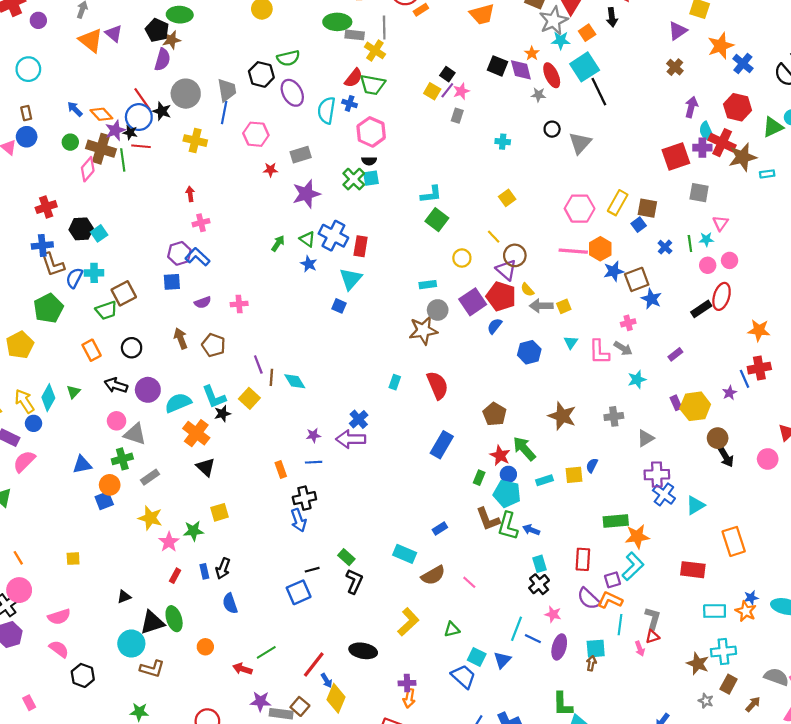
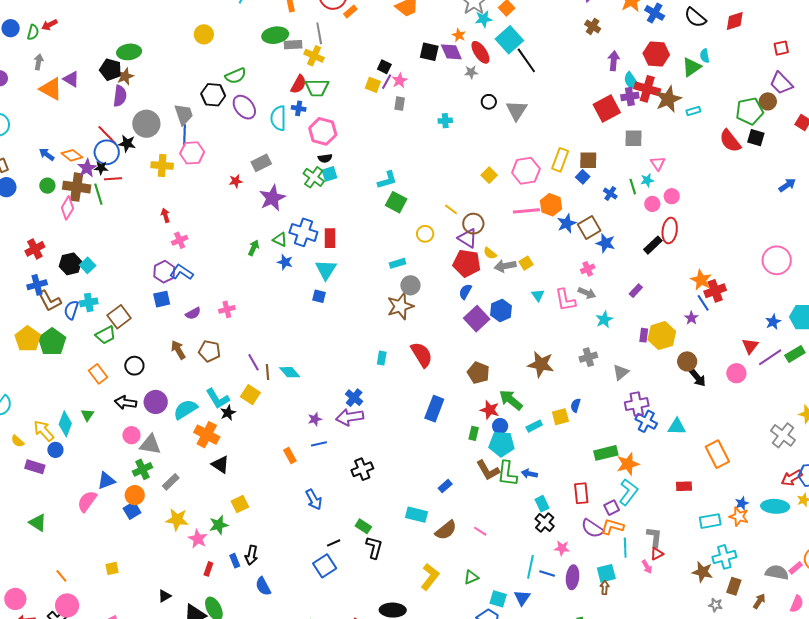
pink hexagon: (256, 134) -> (192, 153), moved
yellow square: (507, 198) -> (489, 175), moved
purple square: (473, 302) -> (477, 319), moved
orange star: (759, 330) -> (701, 280), moved, turned 30
yellow pentagon: (20, 345) -> (28, 339), moved
purple rectangle: (676, 403) -> (644, 335), turned 40
pink semicircle: (24, 461) -> (87, 501), moved
black cross: (304, 498) -> (362, 469), moved
cyan triangle: (695, 505) -> (677, 427), turned 42
red rectangle: (693, 570) -> (684, 486), size x0.7

